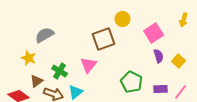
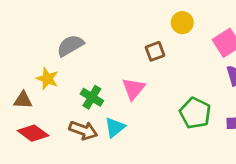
brown square: (104, 39) -> (155, 51), size x0.6
brown triangle: (37, 81) -> (23, 100), moved, turned 40

